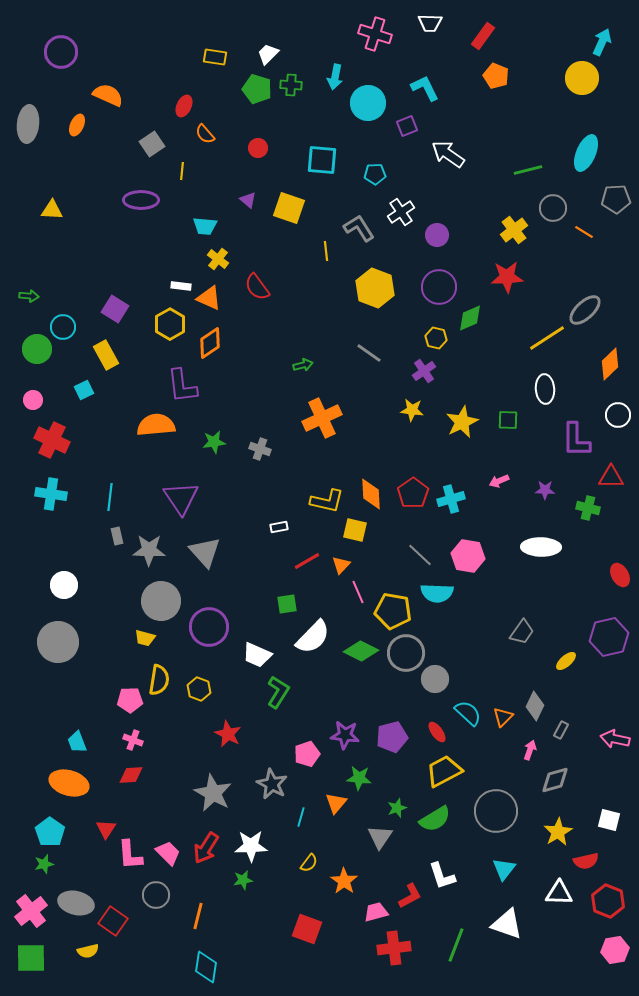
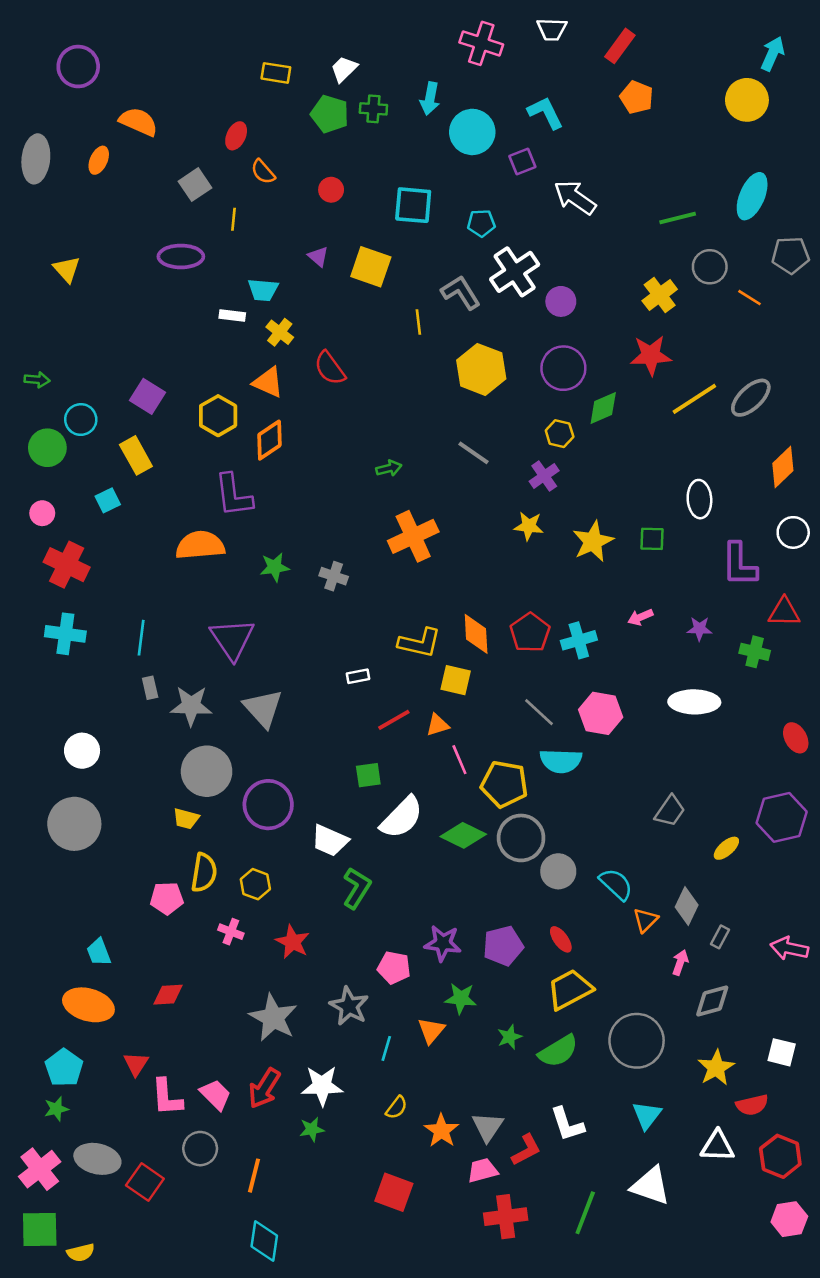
yellow triangle: (52, 210) -> (67, 269), turned 45
white cross: (401, 212) -> (515, 272), size x1.4
white rectangle: (181, 286) -> (232, 316), moved
yellow line: (547, 338) -> (694, 399), moved
orange triangle: (341, 565) -> (438, 725), turned 30
cyan semicircle: (468, 713) -> (616, 884), moved
pink cross: (133, 740) -> (231, 932), moved
pink pentagon: (307, 754) -> (394, 968), turned 30
gray triangle: (380, 837) -> (488, 1127), moved
yellow semicircle: (88, 951) -> (81, 1253), moved

